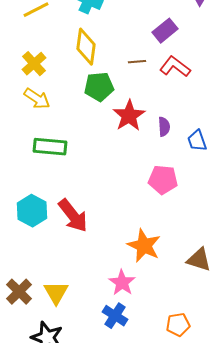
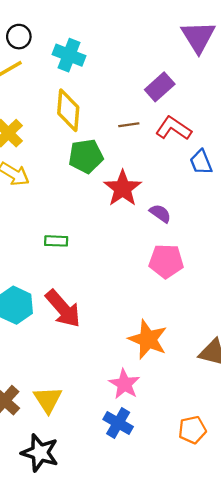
purple semicircle: (164, 127) -> (160, 213), moved, turned -48
blue trapezoid: (197, 141) -> (201, 162), moved
green rectangle: (50, 147) -> (56, 241), moved, size x0.6

